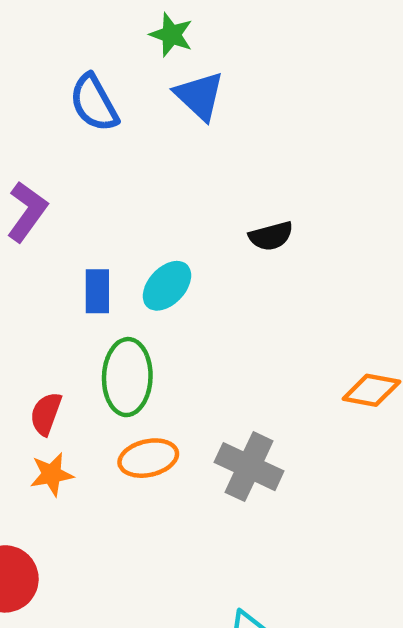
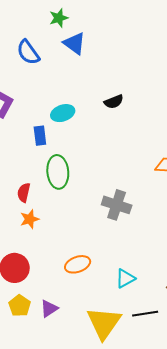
green star: (171, 35) -> (59, 18), turned -30
cyan ellipse: (167, 286) -> (63, 113), moved, turned 35
orange ellipse: (148, 458) -> (78, 264), moved

